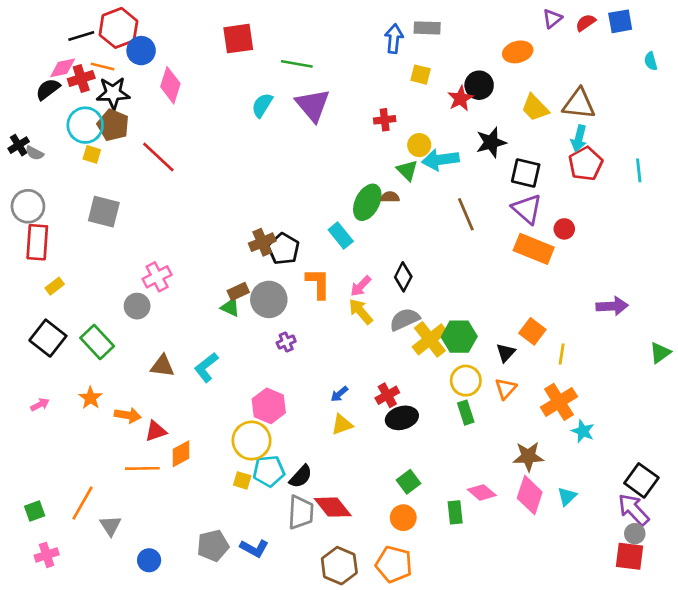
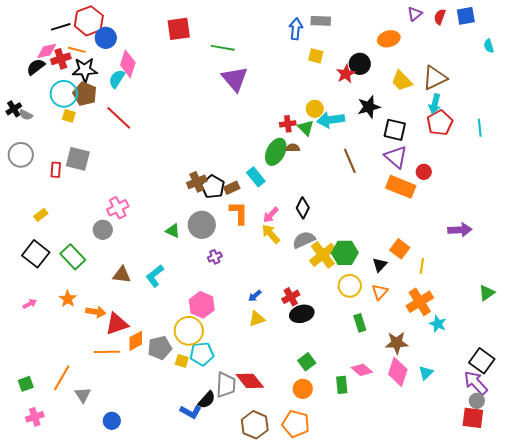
red semicircle: (586, 23) -> (440, 17), turned -35
brown triangle: (579, 104) -> (435, 78), turned -32
cyan semicircle: (262, 105) -> (117, 79), moved
red cross: (385, 120) -> (288, 124), moved
red rectangle: (37, 242) -> (56, 170), moved, size x0.6
brown rectangle: (238, 291) -> (232, 188), moved
green triangle: (660, 353) -> (487, 293), moved
green rectangle: (466, 413) -> (360, 323), moved
red triangle: (156, 431) -> (117, 324), size x1.4
black semicircle: (301, 476) -> (207, 400), moved
gray pentagon: (213, 546) -> (160, 348), moved

